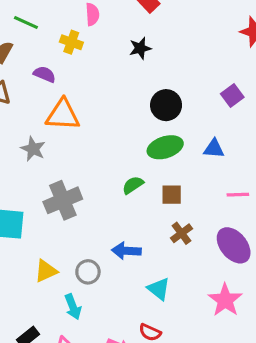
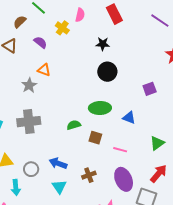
black circle: (166, 105) -> (107, 72), moved
orange triangle: (63, 115) -> (44, 70), size x0.6
gray star: (33, 149) -> (29, 85), moved
pink line: (238, 195) -> (120, 150), moved
brown cross: (181, 233) -> (89, 175), moved
cyan triangle: (159, 289) -> (59, 187), moved

